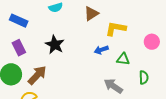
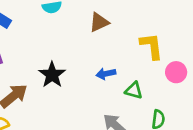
yellow L-shape: (116, 29) -> (151, 46), moved, turned 65
black star: (55, 45) -> (52, 75), moved

